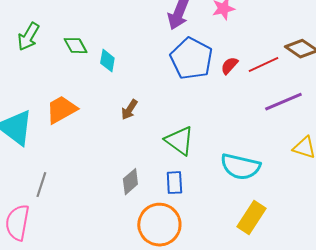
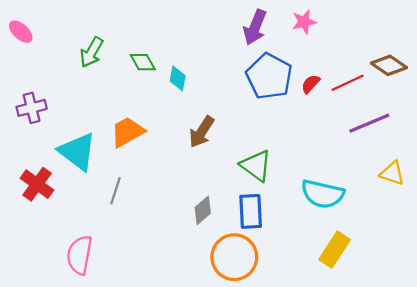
brown arrow: (129, 110) -> (202, 132), size x1.4
blue rectangle: (174, 183) -> (251, 211), size x1.4
gray line: (41, 185) -> (116, 191), moved

